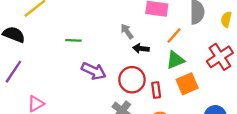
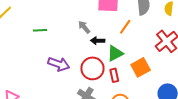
green line: (73, 40) -> (40, 30), moved
green triangle: (175, 60) -> (115, 53), moved

